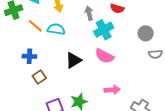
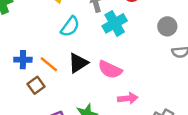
orange line: (35, 26) -> (49, 64), moved
cyan semicircle: (56, 29) -> (70, 27), moved, turned 120
pink semicircle: (104, 56) -> (110, 70), moved

